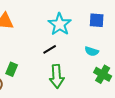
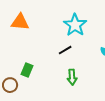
green arrow: (57, 76) -> (72, 77), size x0.7

